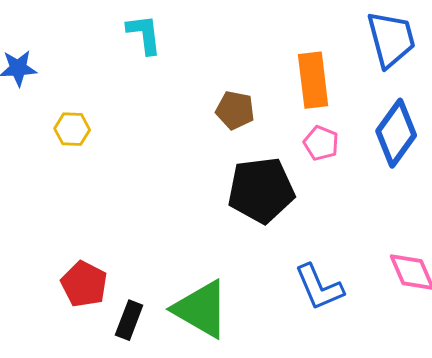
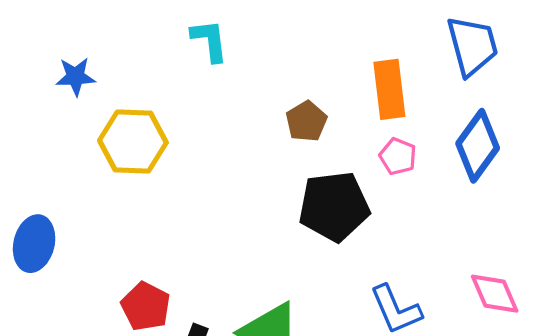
brown pentagon: (235, 110) -> (306, 121), turned 30
yellow hexagon: (72, 129) -> (133, 141), size x1.8

